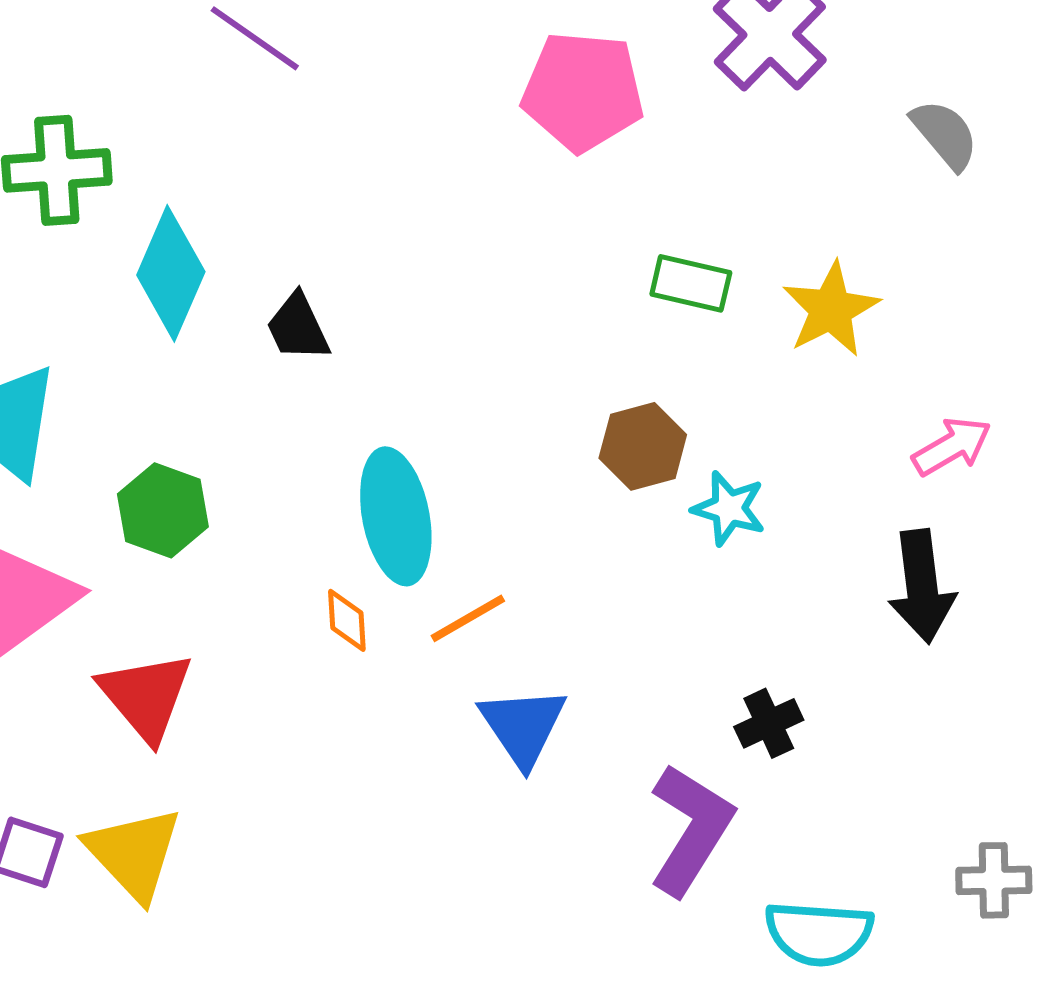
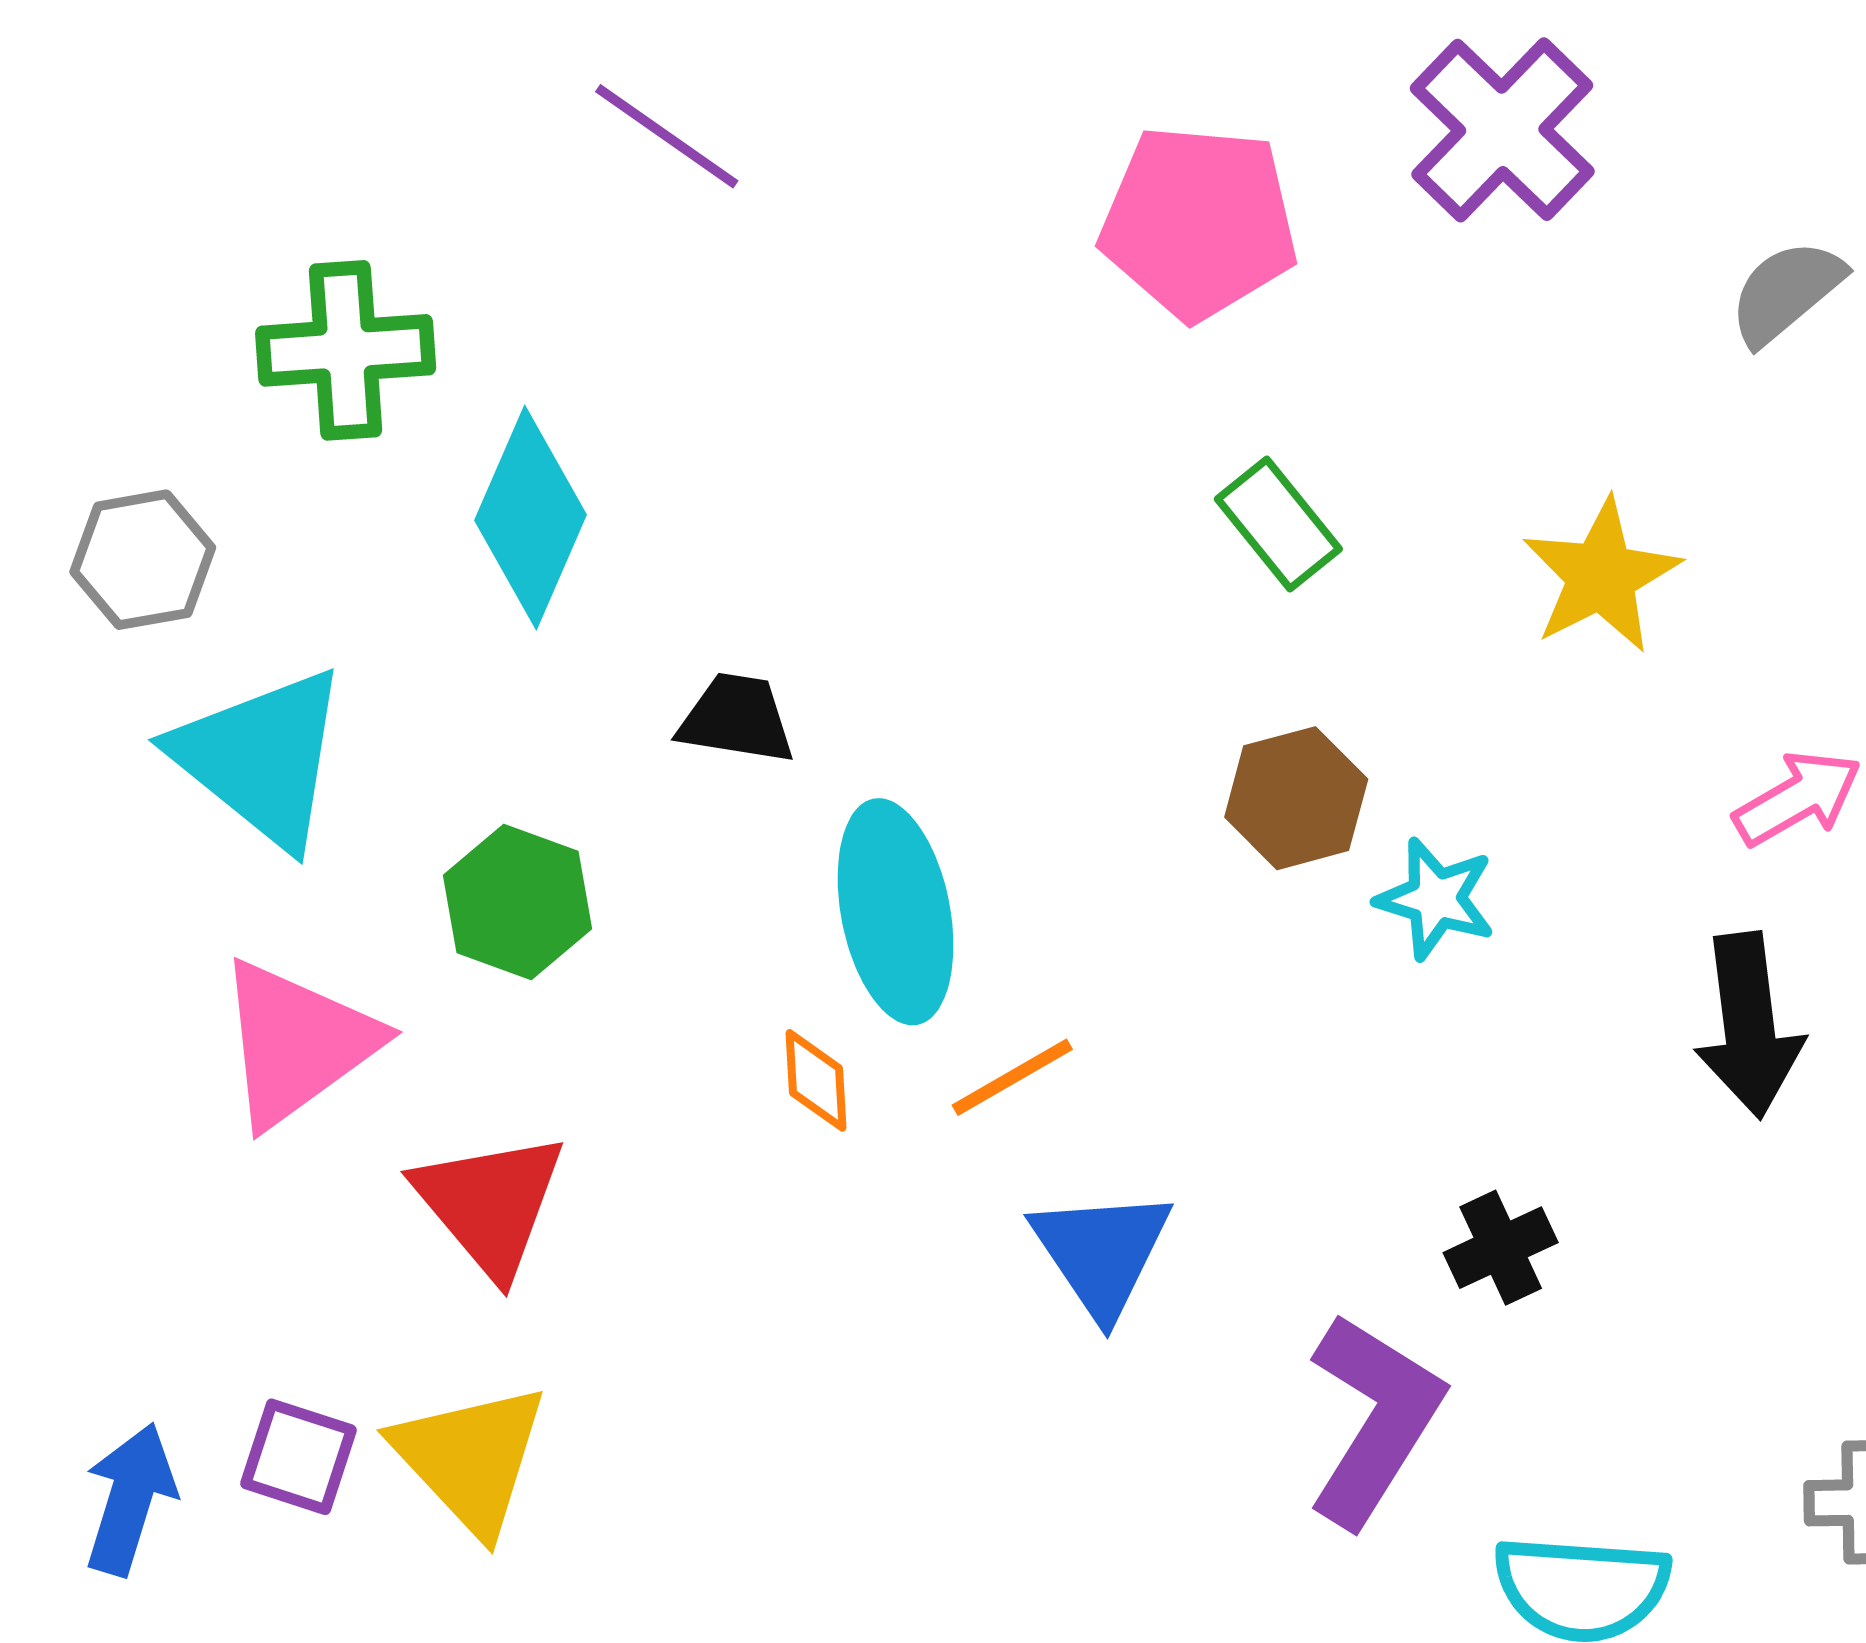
gray semicircle: (945, 134) -> (1786, 292), turned -90
green rectangle: (691, 283) -> (1278, 524), moved, turned 38
black trapezoid: (298, 327) -> (737, 719), moved, turned 124

